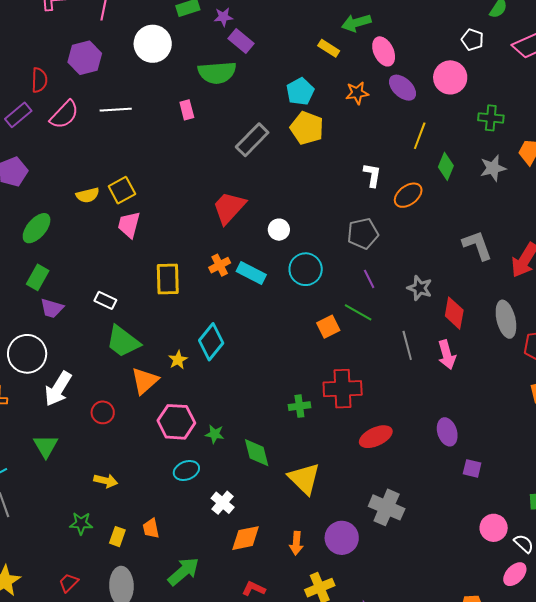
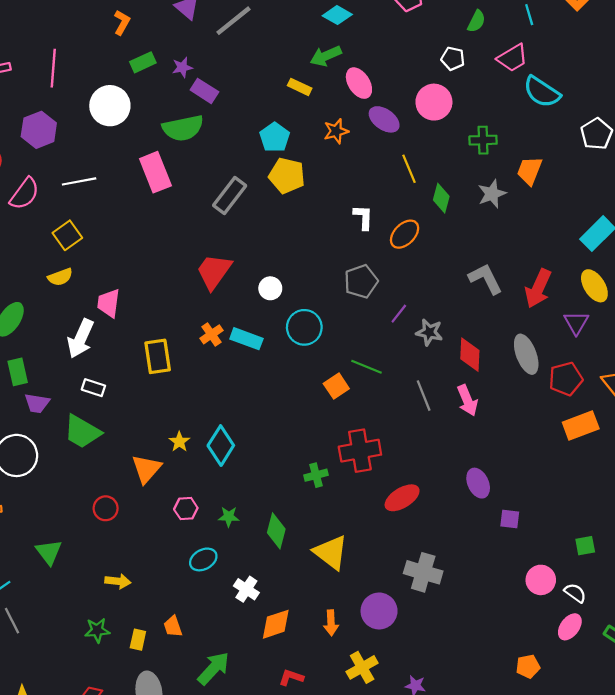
pink rectangle: (187, 110) -> (155, 172), size x1.8
yellow line: (420, 136) -> (409, 169), turned -36
yellow square: (122, 190) -> (67, 235), moved
green rectangle: (38, 277) -> (18, 372), turned -35
purple line: (369, 279) -> (399, 314), moved, turned 72
green trapezoid: (123, 341) -> (82, 432), moved
cyan diamond: (211, 342) -> (221, 446), moved
white arrow: (58, 389) -> (81, 339), moved
pink hexagon: (176, 422) -> (186, 509), size x0.6
green diamond: (257, 453) -> (276, 531), turned 36

